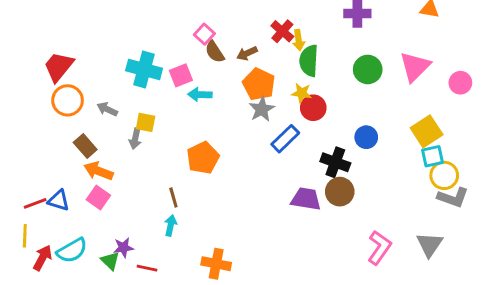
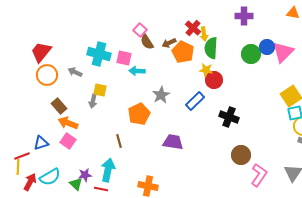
pink square: (181, 75) -> (124, 58), turned 35
orange pentagon: (259, 84) -> (183, 52), moved
gray arrow: (107, 109) -> (75, 72), moved
gray star: (262, 109) -> (161, 95), moved
blue circle: (366, 137) -> (267, 47), moved
brown circle: (340, 192) -> (241, 155), moved
purple trapezoid: (306, 199) -> (173, 142), moved
blue triangle: (59, 200) -> (41, 143), turned -35
red line: (35, 203) -> (22, 156), moved
cyan arrow: (171, 225) -> (108, 170), moved, size x1.6

